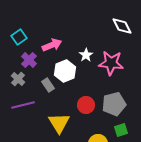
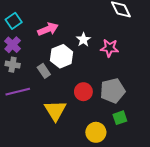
purple cross: (29, 60) -> (13, 45), moved
pink star: (111, 63) -> (109, 48), size x0.7
gray cross: (18, 79) -> (13, 65), turned -32

